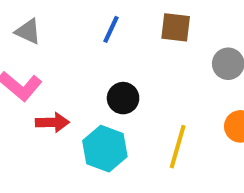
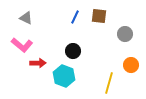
blue line: (111, 29) -> (75, 17), moved
yellow line: (178, 147) -> (109, 83), moved

